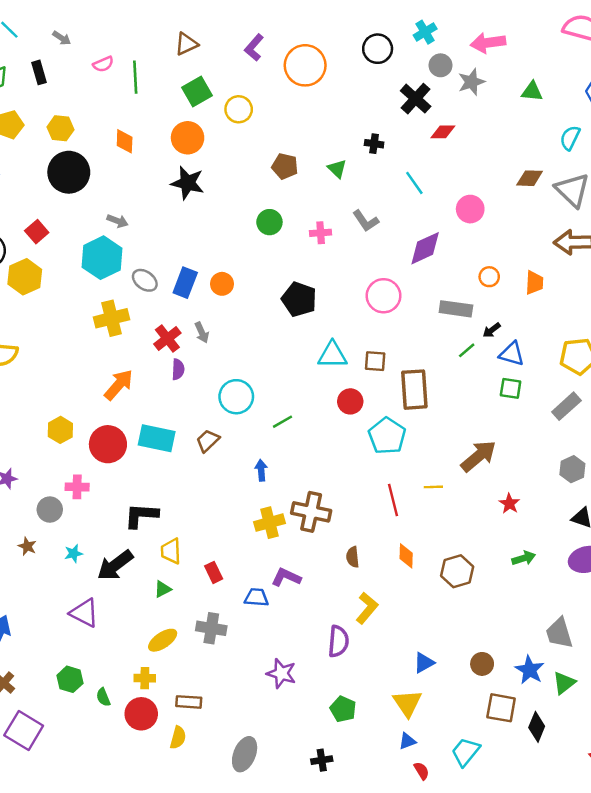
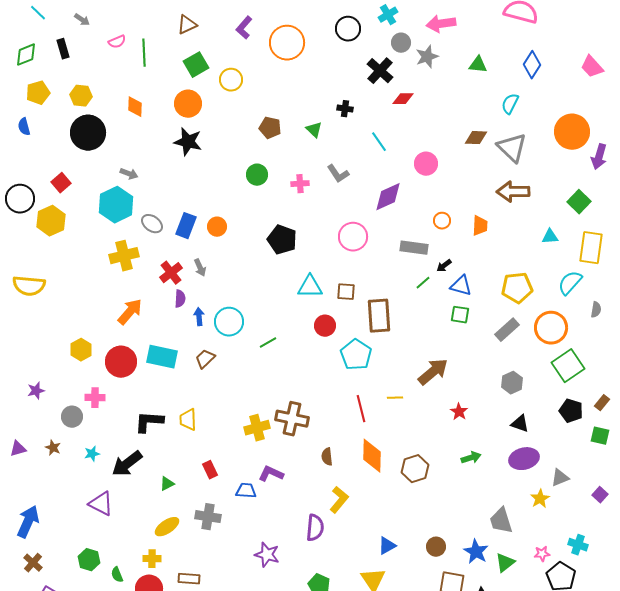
blue arrow: (261, 470) -> (199, 317), moved
yellow trapezoid: (171, 551) -> (188, 420), moved
orange diamond: (406, 556) -> (372, 456), size x1.6

